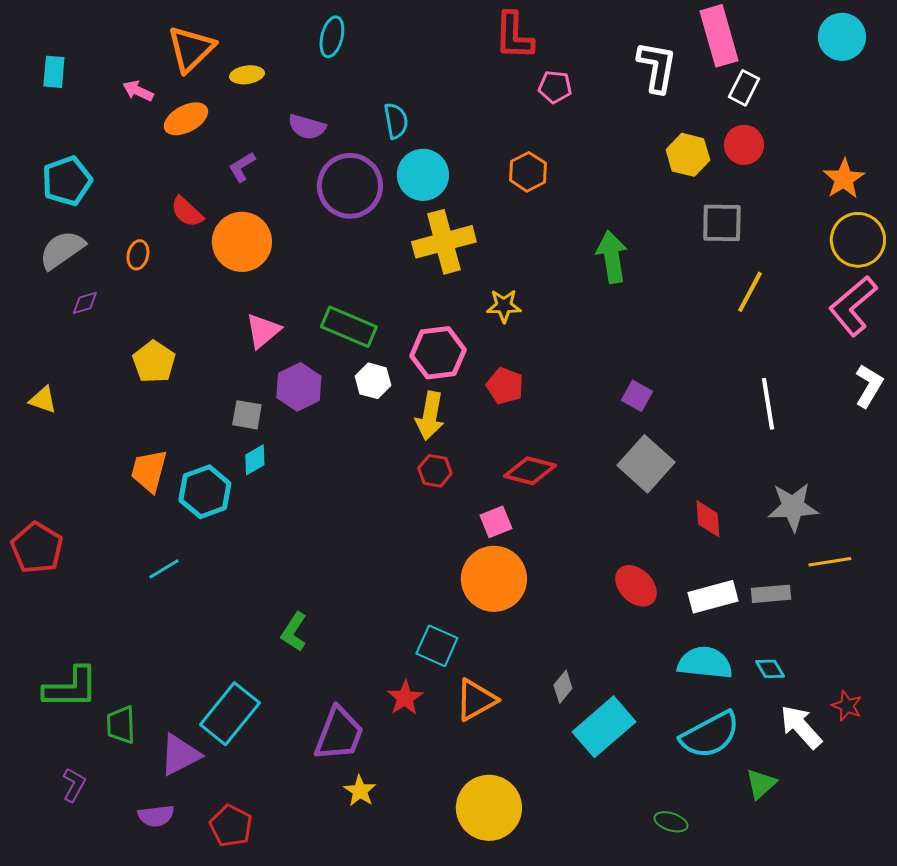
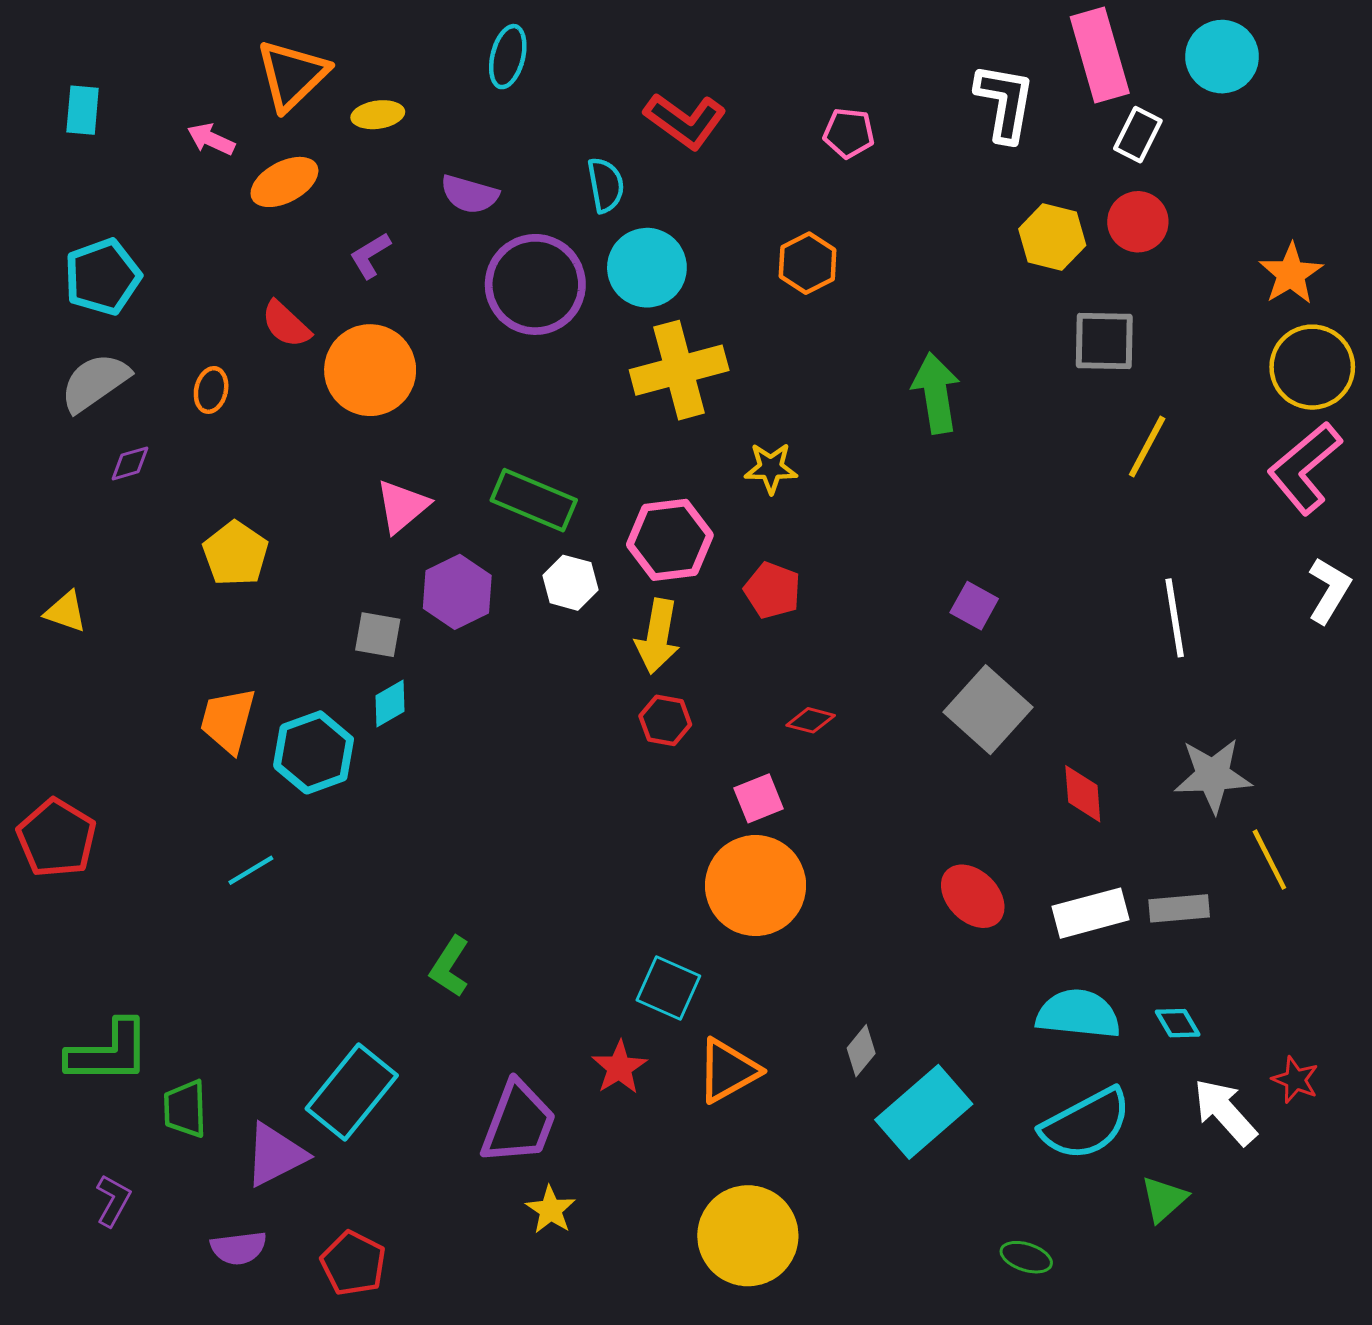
red L-shape: (514, 36) -> (685, 121), moved, turned -56
cyan circle: (842, 37) -> (1222, 57), moved
red diamond: (530, 471) -> (811, 720), size x0.6
yellow line: (830, 562) -> (1269, 860), turned 72

